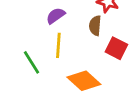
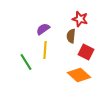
orange diamond: (84, 81) -> (79, 75), moved

